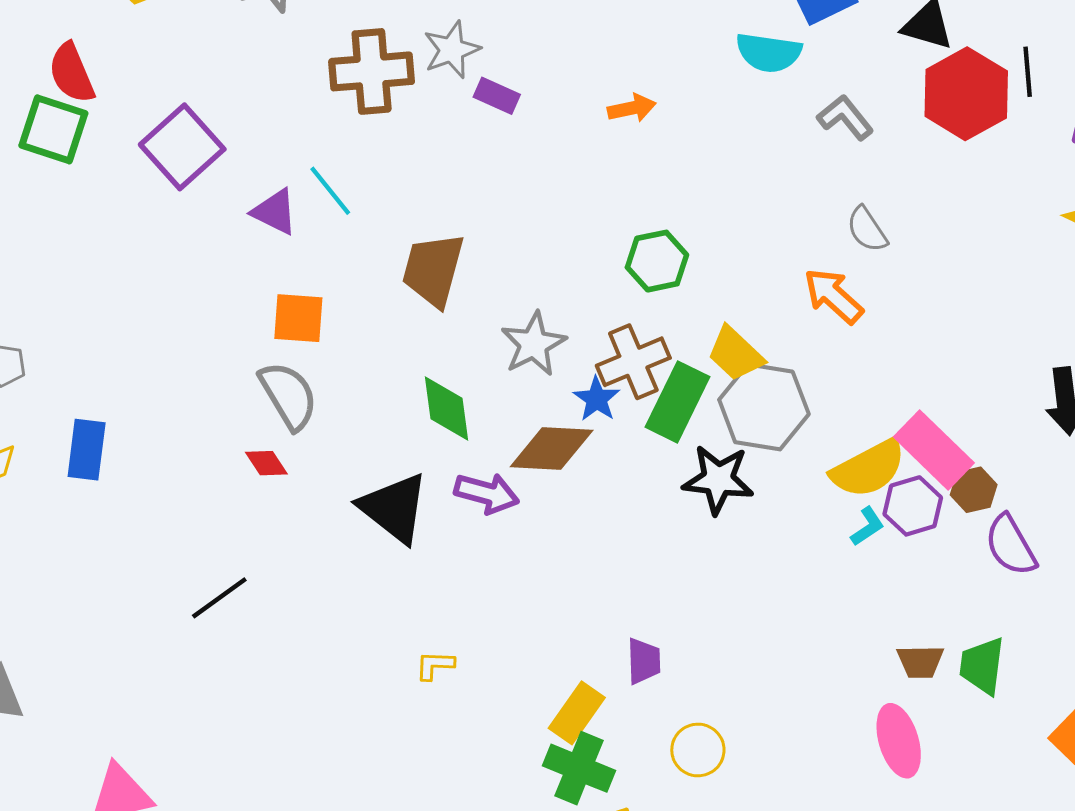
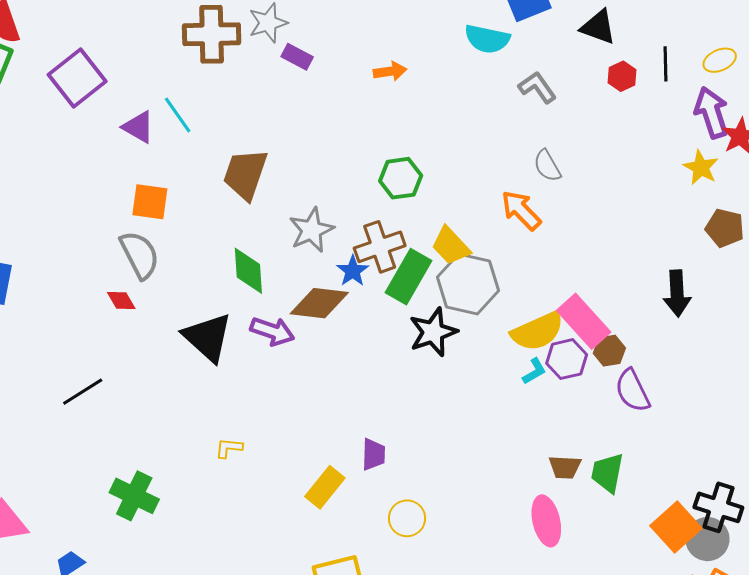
red hexagon: (966, 94) -> (622, 76), size x0.5
black star: (718, 480) -> (433, 332), turned -30
green cross: (579, 768) -> (134, 496), moved

